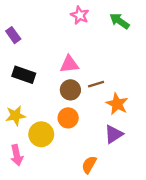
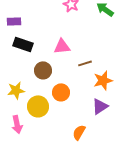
purple rectangle: (13, 35) -> (14, 21), turned -56
black rectangle: (24, 75) -> (23, 44), moved
brown circle: (70, 90) -> (43, 70), moved
orange star: (117, 104) -> (103, 80), turned 30

